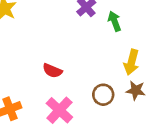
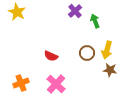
brown circle: (103, 95) -> (87, 53), moved

